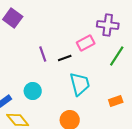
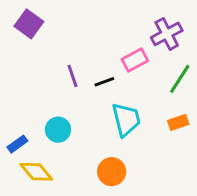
purple cross: (108, 25) -> (167, 34), turned -35
orange rectangle: (116, 101) -> (178, 122), moved

